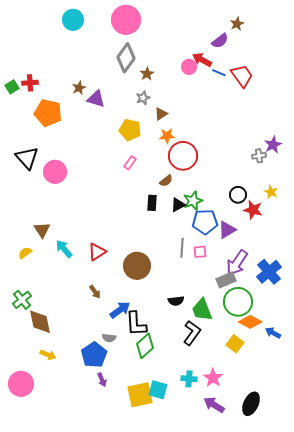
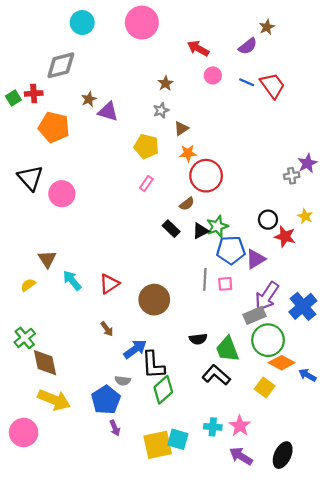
gray diamond: (126, 58) -> (61, 65), moved, turned 40
red arrow: (202, 60) -> (198, 48), moved
black rectangle: (152, 203) -> (171, 229), turned -49
black L-shape: (192, 333) -> (216, 375), turned -85
yellow arrow: (48, 355) -> (54, 400), size x1.8

